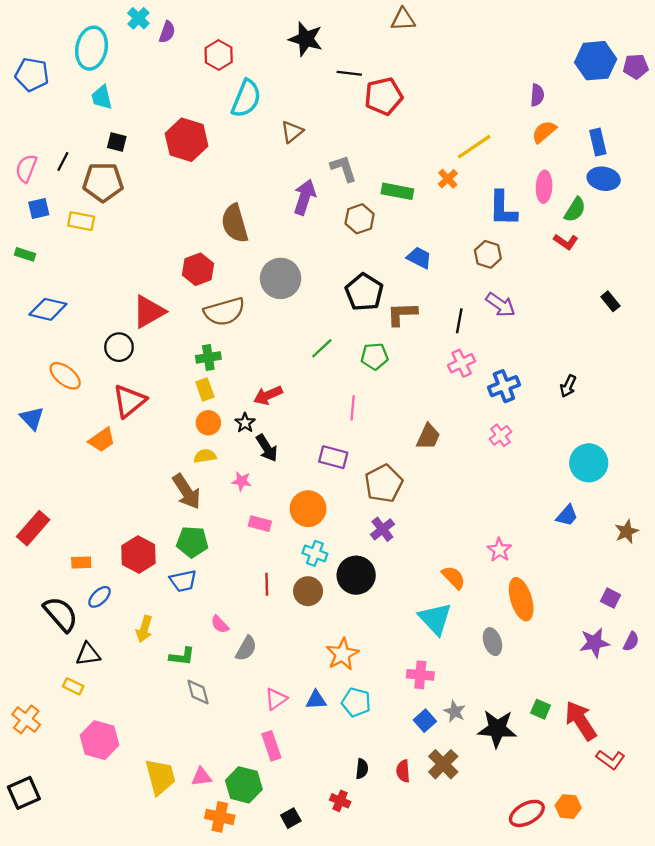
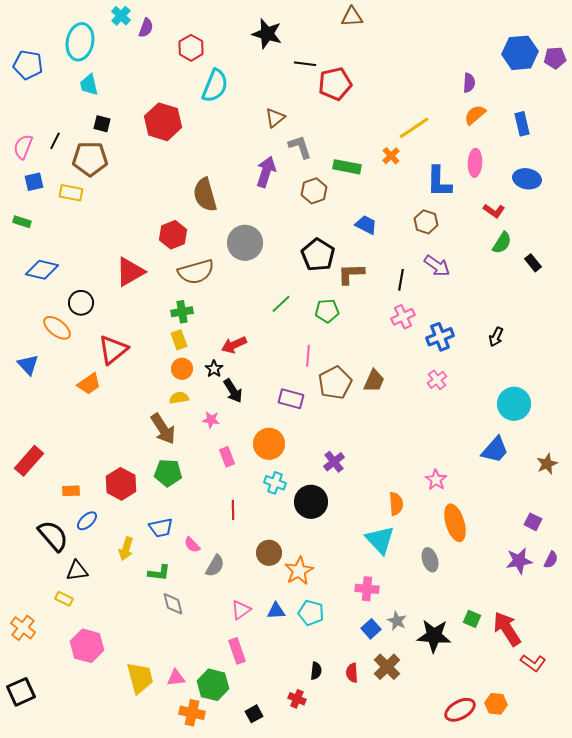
brown triangle: (292, 132) -> (275, 118), moved
blue ellipse: (604, 179) -> (527, 179), moved
green semicircle: (575, 210) -> (502, 243), moved
black circle: (119, 347) -> (81, 303), moved
brown pentagon: (384, 483) -> (335, 383), moved
blue trapezoid: (567, 516) -> (495, 450), size x1.4
pink rectangle: (260, 524) -> (227, 457), turned 54
orange semicircle: (454, 577) -> (396, 504), turned 40
blue trapezoid: (183, 581) -> (161, 528), moved
brown circle: (308, 591) -> (269, 553), moved

